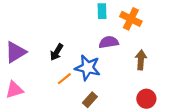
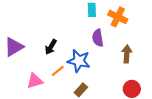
purple semicircle: (109, 42) -> (98, 38), turned -90
pink triangle: (14, 90) -> (35, 81), moved

